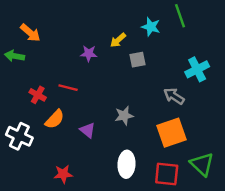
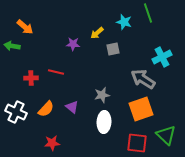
red cross: (38, 95) -> (31, 78), turned -32
gray arrow: (174, 96) -> (143, 79), size x1.4
orange semicircle: (55, 119) -> (46, 109), moved
white ellipse: (126, 164) -> (104, 122), moved

